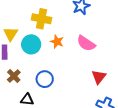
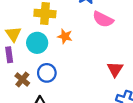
pink semicircle: (86, 43) -> (103, 19), moved
blue circle: (45, 79) -> (47, 73), moved

